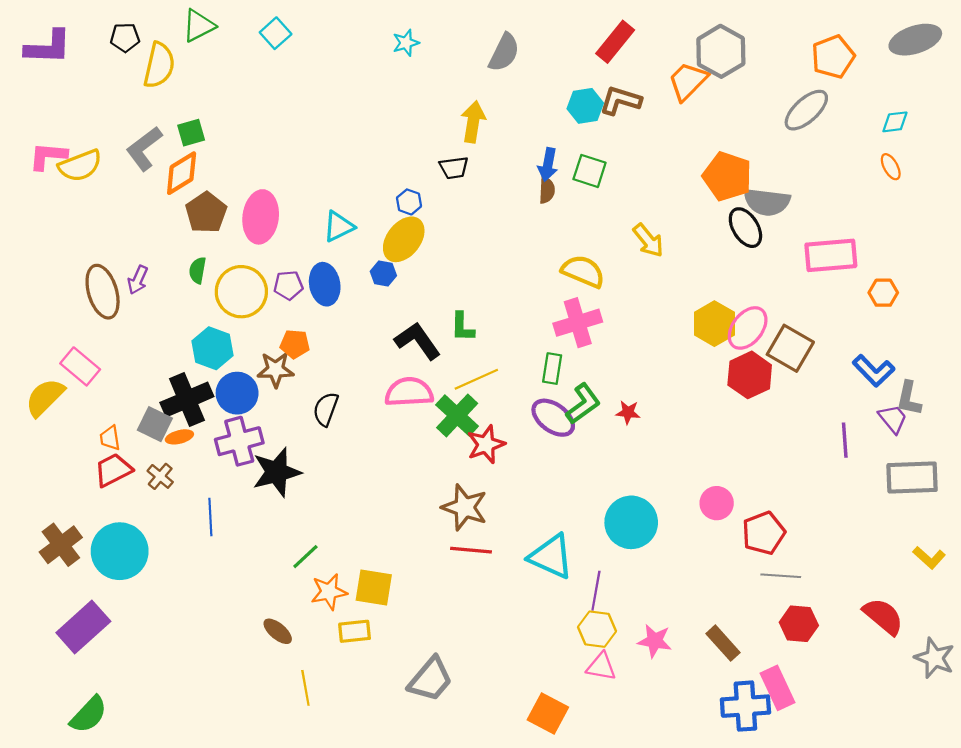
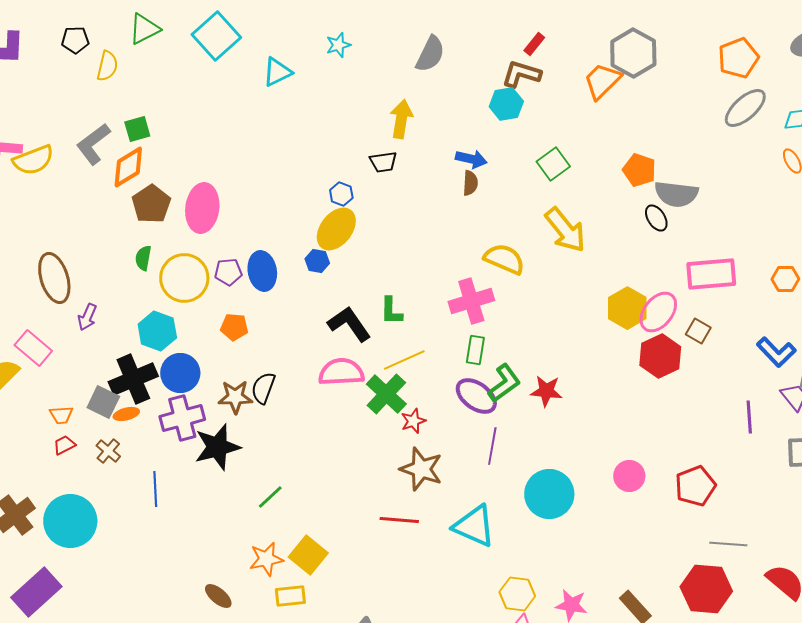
cyan square: (276, 33) -> (216, 36), size x1.6
red rectangle: (615, 42) -> (534, 44), size x0.6
yellow semicircle: (159, 65) -> (107, 66), size x0.7
brown L-shape: (621, 100) -> (521, 74), moved
gray ellipse: (806, 110) -> (745, 108), moved
blue arrow: (548, 165) -> (471, 159), turned -88
green square: (590, 171) -> (553, 164), moved, turned 36
orange pentagon: (727, 176) -> (639, 170), size x0.7
cyan triangle: (339, 227) -> (277, 72), moved
black ellipse: (745, 228) -> (656, 218), size x0.7
yellow arrow: (648, 240) -> (565, 230), size x1.4
pink rectangle: (831, 255) -> (711, 274), moved
purple arrow: (138, 280) -> (87, 317), moved
pink cross: (578, 323) -> (471, 301), moved
brown square: (790, 348) -> (698, 331), size x0.6
brown star: (276, 370) -> (235, 397), moved
red star: (628, 412) -> (546, 391), size x1.4
orange trapezoid: (110, 438) -> (61, 415), turned -85
red star: (486, 444) -> (413, 421), size x0.7
red trapezoid: (113, 470) -> (64, 445), size x0.6
brown star: (465, 507) -> (421, 469), moved
red pentagon: (764, 533) -> (695, 486), moved
green line: (305, 557) -> (270, 497), moved
gray line: (781, 576) -> (728, 544), moved
yellow square: (374, 587) -> (308, 555), turned 30
purple line: (596, 591) -> (492, 446), moved
red hexagon: (799, 624) -> (706, 589), size x1.4

